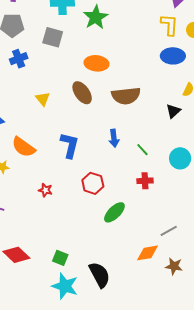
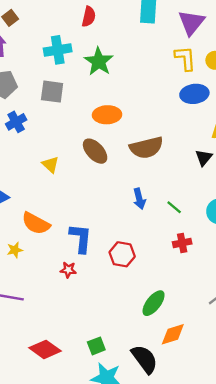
blue L-shape: (70, 145) -> (81, 238), moved
green ellipse: (114, 212) -> (154, 303), moved
orange diamond: (148, 253) -> (173, 334), moved
green square: (60, 258) -> (96, 346), turned -35

